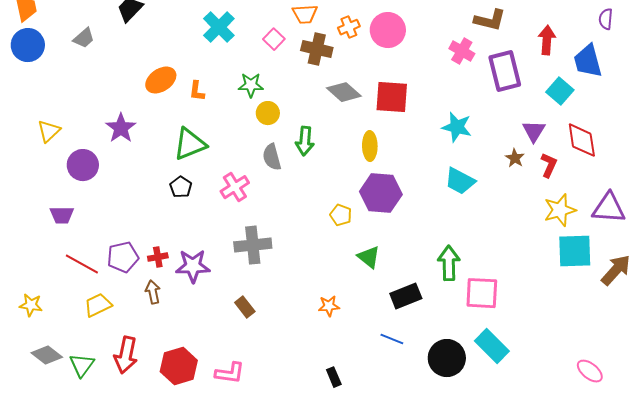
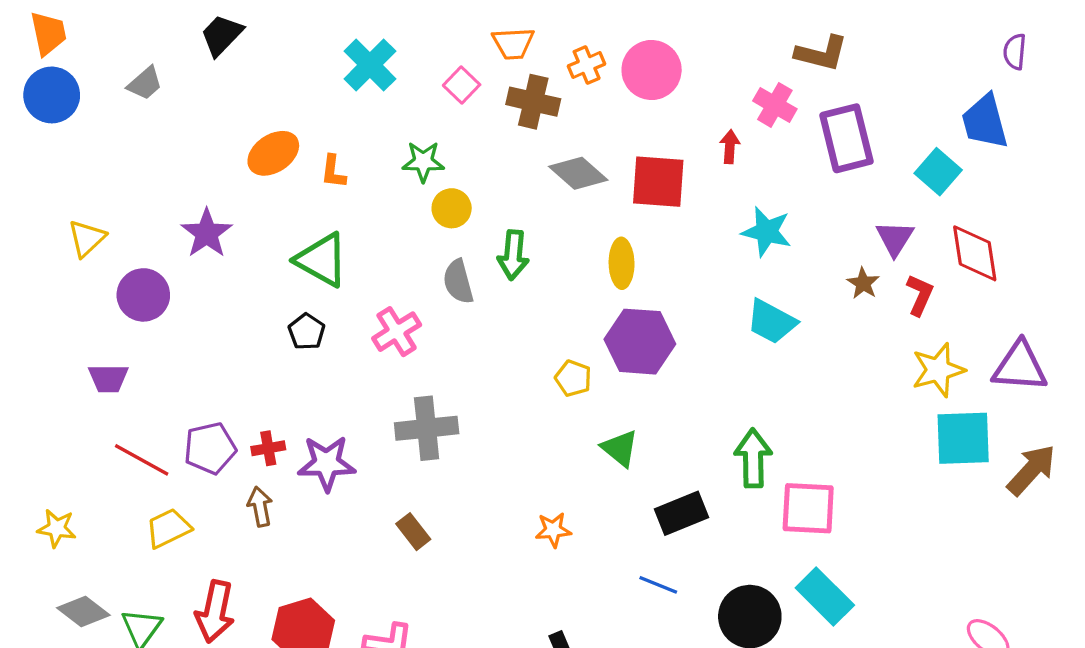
red arrow: (547, 40) -> (730, 147), moved, size x0.7
green triangle: (190, 144) -> (322, 260), turned 51

